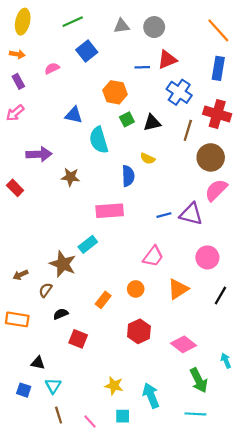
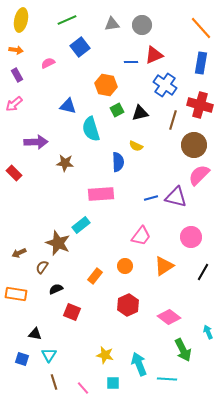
cyan line: (195, 414) -> (167, 379), moved

